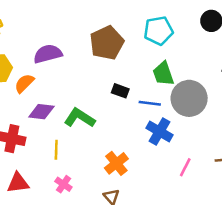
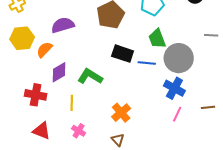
black rectangle: (120, 91) -> (123, 54), size x1.5
purple diamond: (41, 112) -> (59, 72), turned -35
blue cross: (159, 132) -> (174, 88), moved
red triangle: (18, 183) -> (42, 131), turned 30

